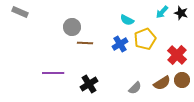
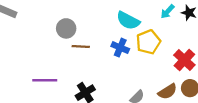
cyan semicircle: (127, 20) -> (128, 21), size x1.5
blue cross: (120, 44) -> (120, 48), turned -35

